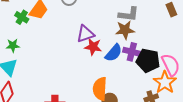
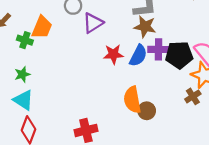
brown star: (125, 30) -> (145, 27), turned 30
purple triangle: (85, 34) -> (93, 23), moved

